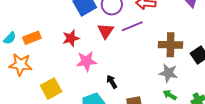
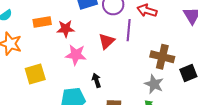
purple line: (132, 26) -> (129, 30), turned -75
red triangle: (106, 31) -> (107, 41), moved
orange rectangle: (32, 38) -> (42, 22), moved

